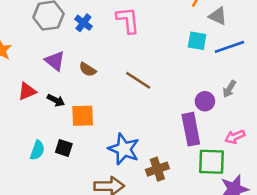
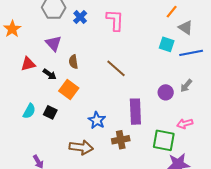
brown semicircle: (88, 69) -> (73, 62), moved, turned 40
orange square: (83, 116) -> (69, 89), turned 30
purple rectangle: (191, 129) -> (135, 112), moved
blue star: (124, 149) -> (97, 120), size x0.7

